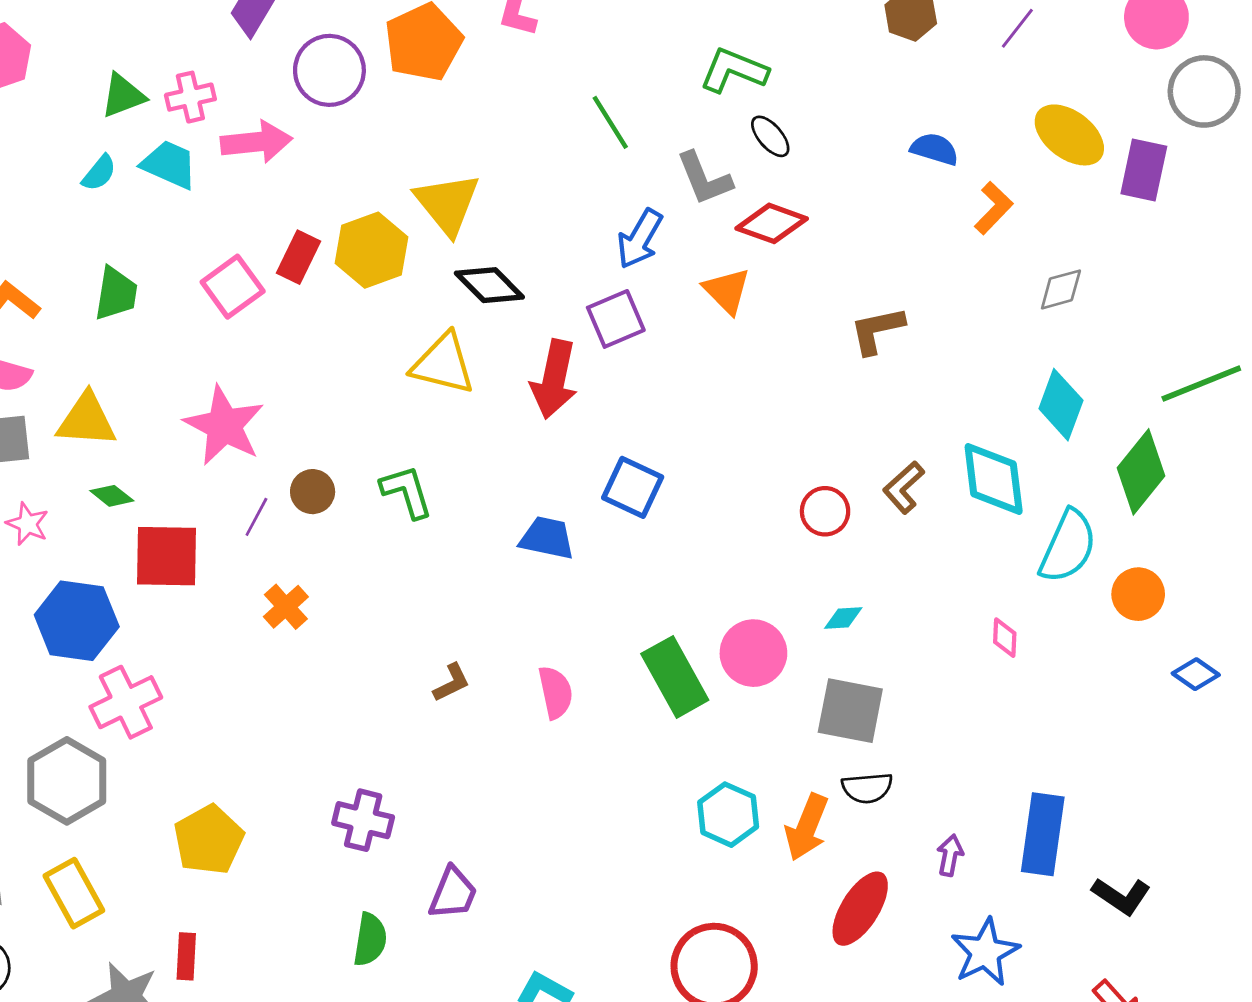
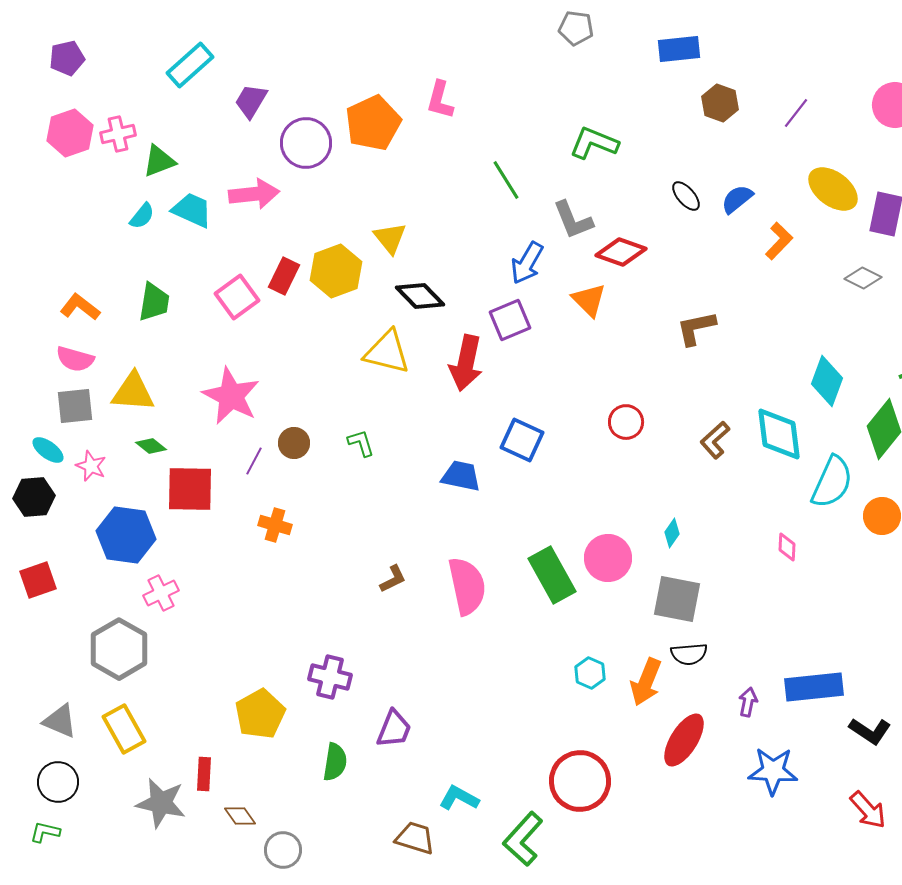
pink cross: (190, 97) -> (118, 134), moved
black ellipse: (770, 136) -> (686, 196), moved
blue semicircle: (935, 149) -> (737, 199), turned -56
yellow triangle: (447, 204) -> (390, 238), size x0.7
gray diamond: (1061, 289) -> (863, 278), moved, turned 42
green L-shape: (407, 492) -> (361, 443), size x0.7
red circle: (825, 511) -> (626, 422), moved
orange cross: (286, 607) -> (275, 525), turned -32
cyan diamond: (843, 618) -> (672, 533), turned -52
pink semicircle: (555, 692) -> (467, 586), size x1.5
pink cross: (126, 702) -> (161, 593), size x0.7
cyan hexagon: (728, 815) -> (590, 673), size x0.7
blue rectangle: (1043, 834) -> (814, 687), turned 76
yellow pentagon: (209, 840) -> (260, 714), moved
blue star: (985, 952) -> (773, 771), turned 30

